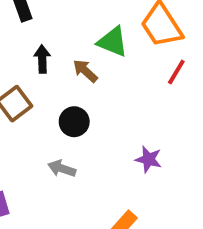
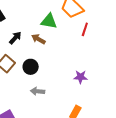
black arrow: (42, 59) -> (15, 38), turned 56
black circle: (74, 122) -> (31, 67), moved

